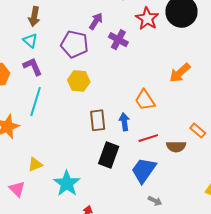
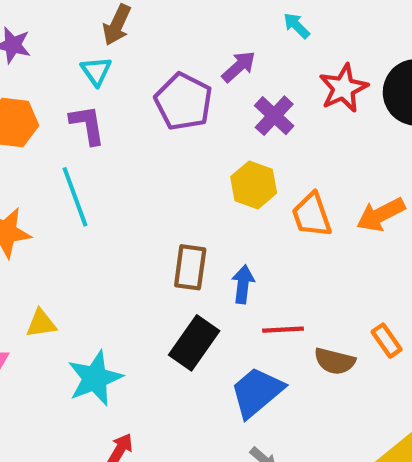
yellow hexagon: (79, 81) -> (254, 185), moved
orange trapezoid: (145, 100) -> (312, 215), moved
cyan line: (36, 102) -> (75, 197), turned -52

